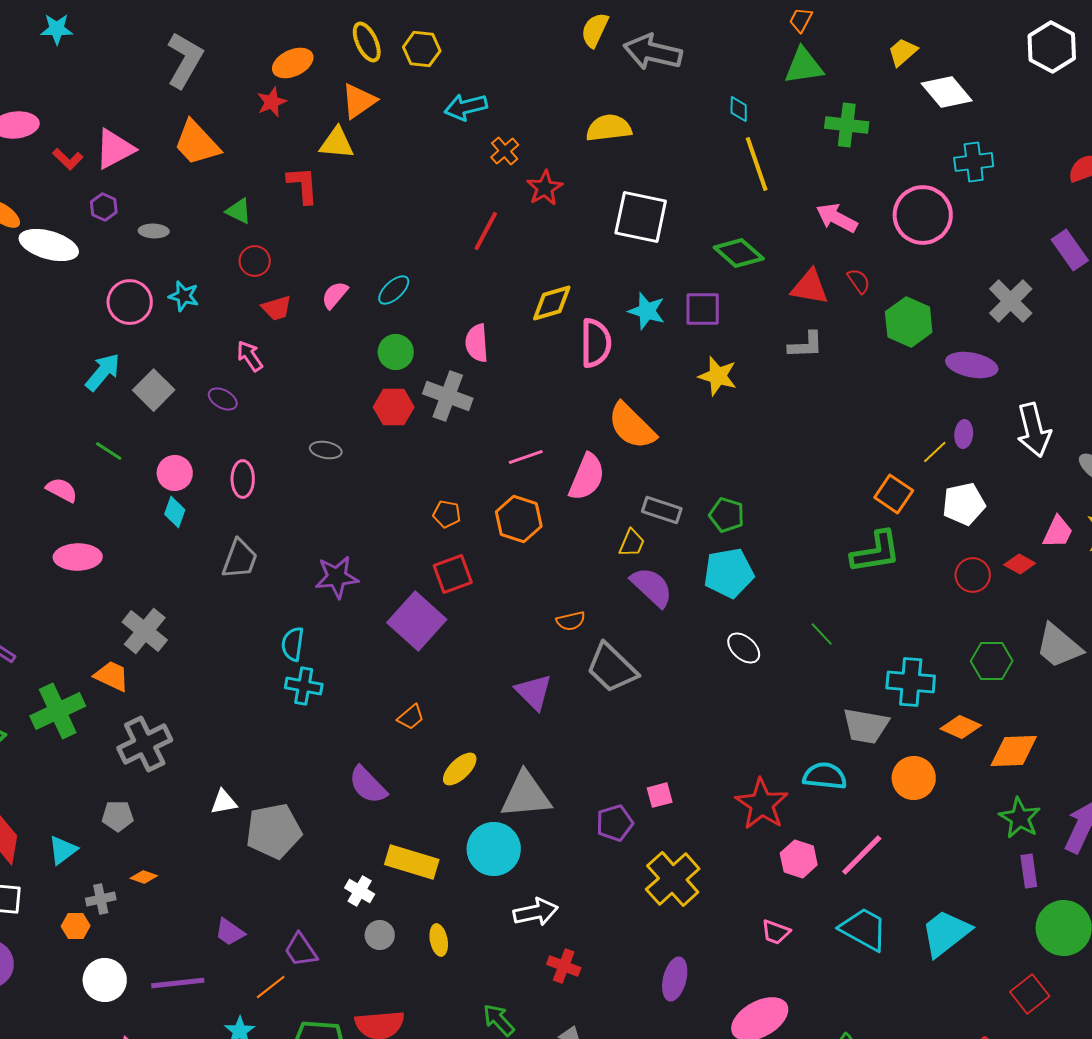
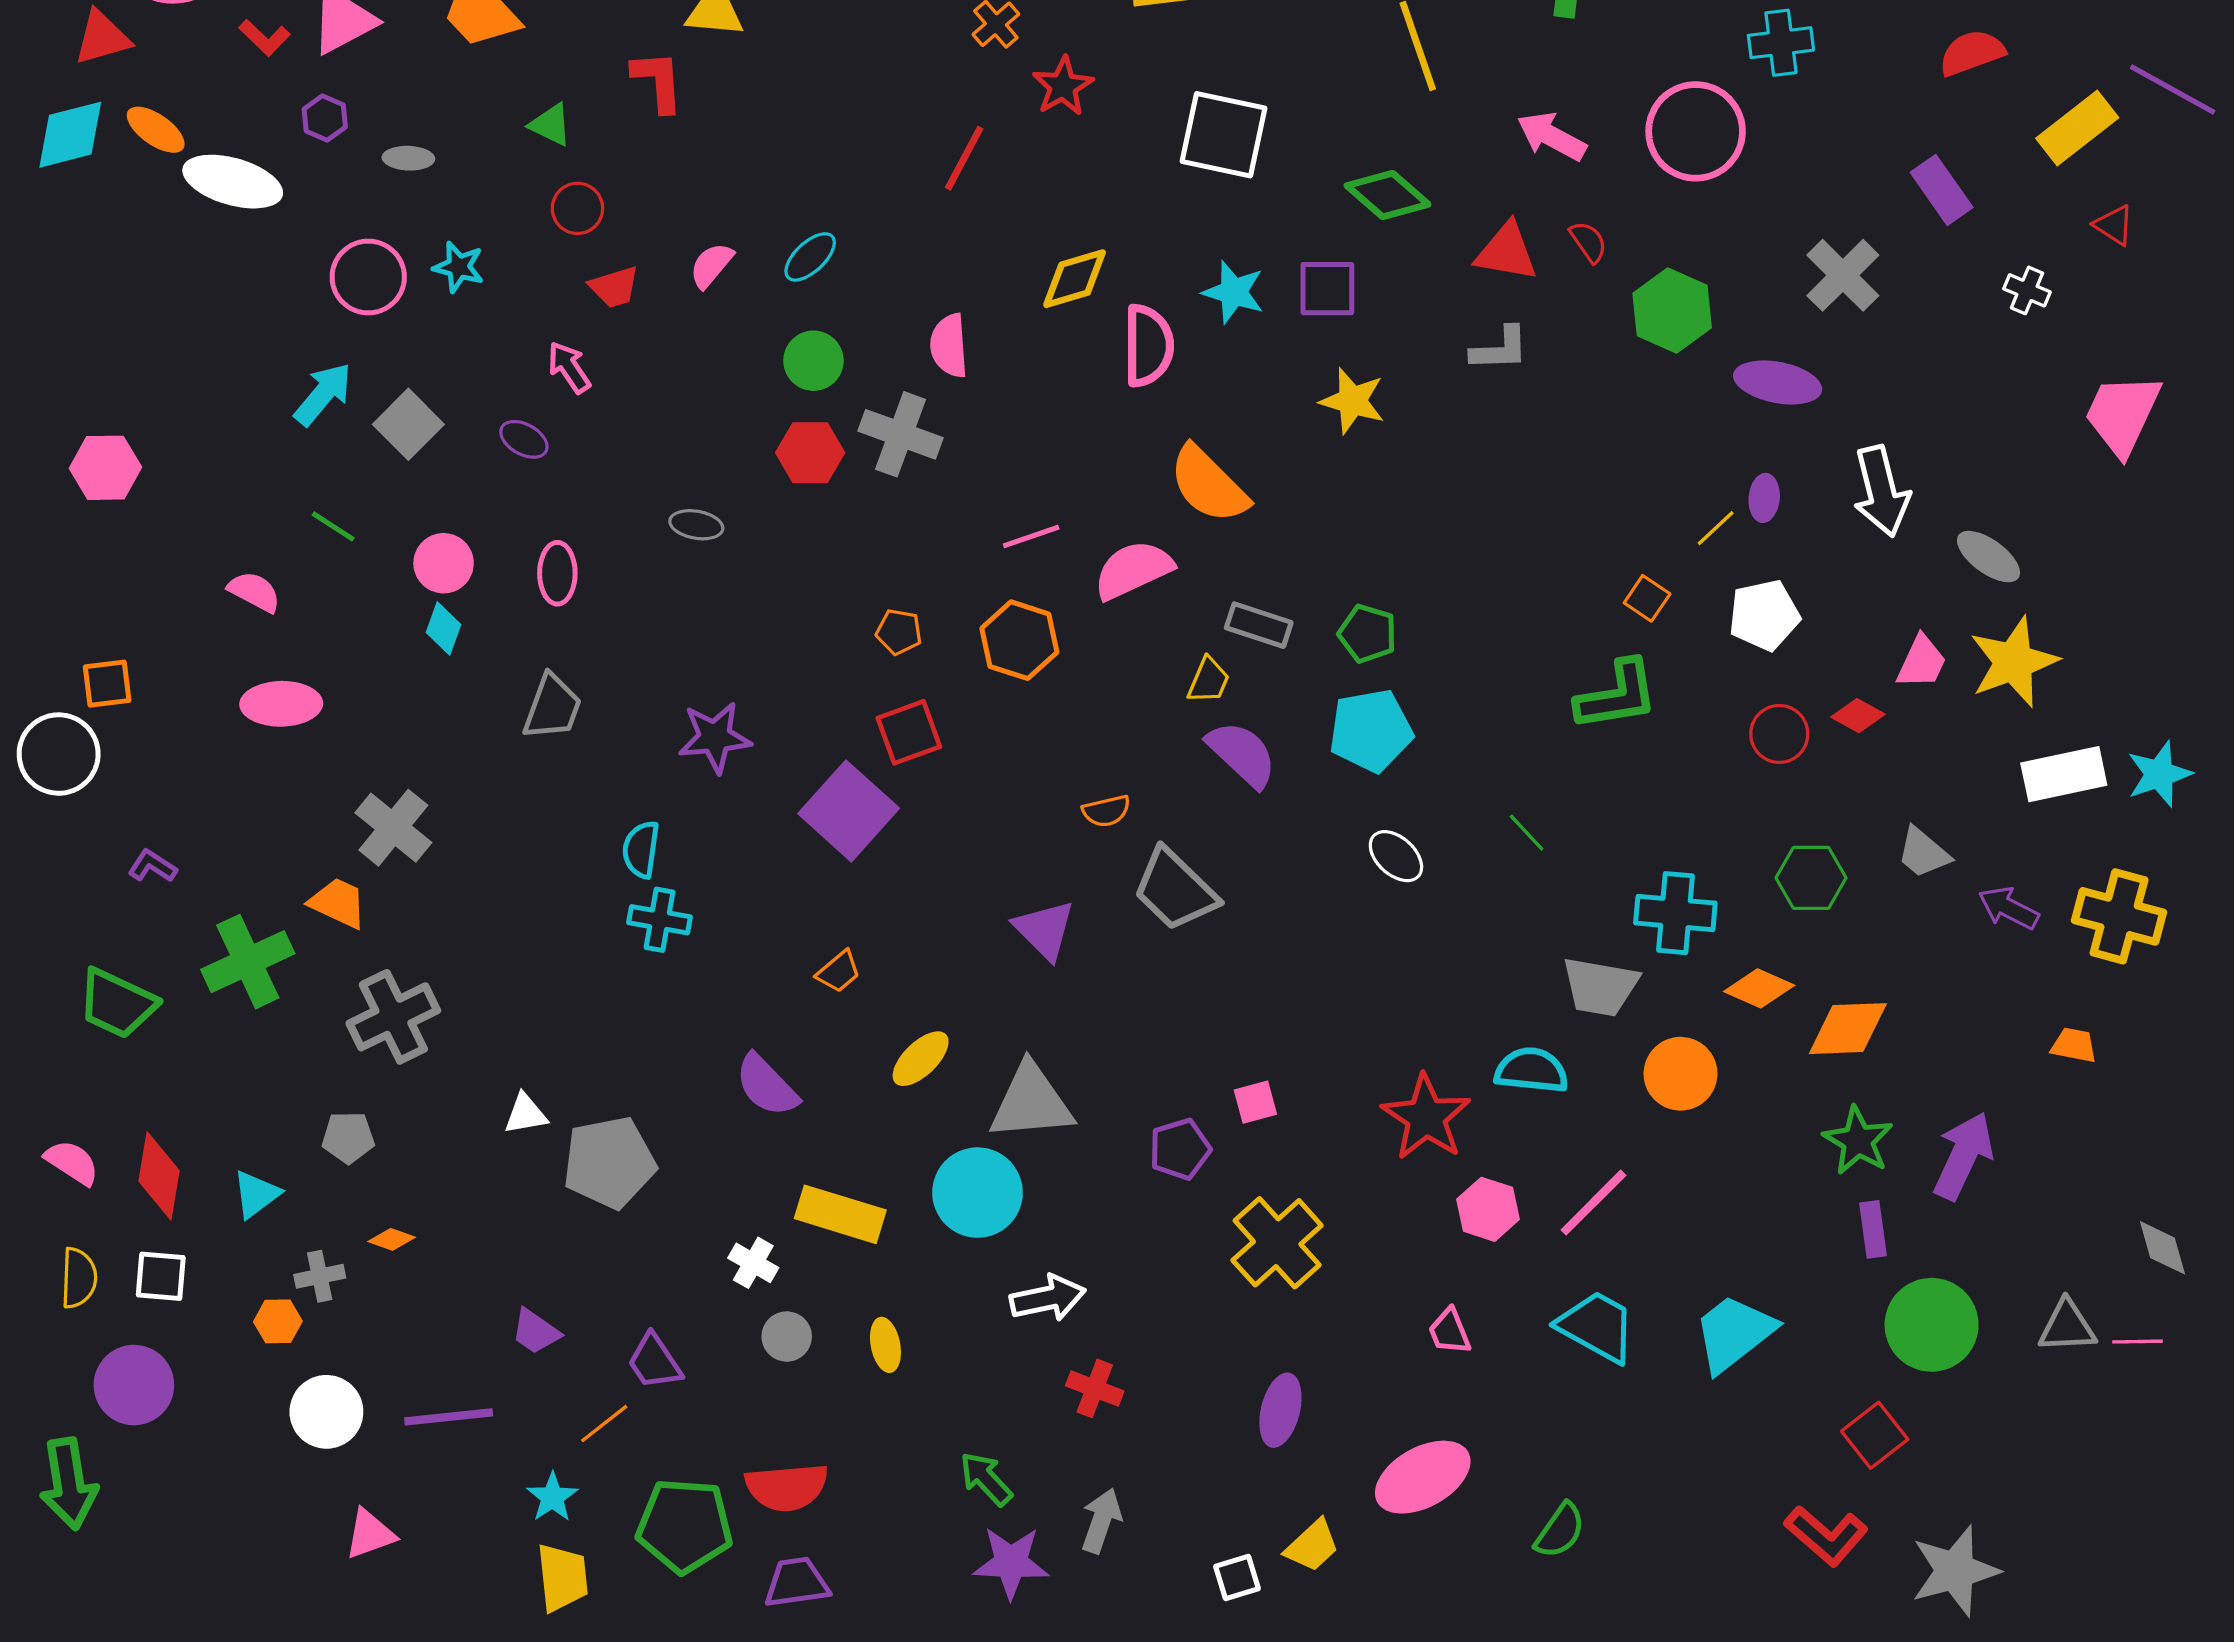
pink semicircle: (587, 477) -> (1133, 570), turned -138
orange square: (894, 494) -> (1647, 598), size x0.7
gray trapezoid: (1059, 646) -> (1923, 853), size x0.7
pink trapezoid: (776, 932) -> (1450, 1331), turned 48

